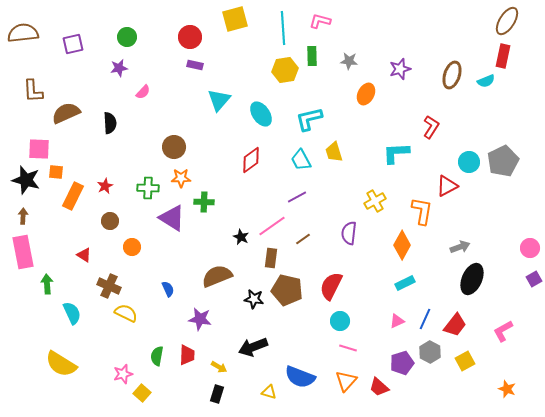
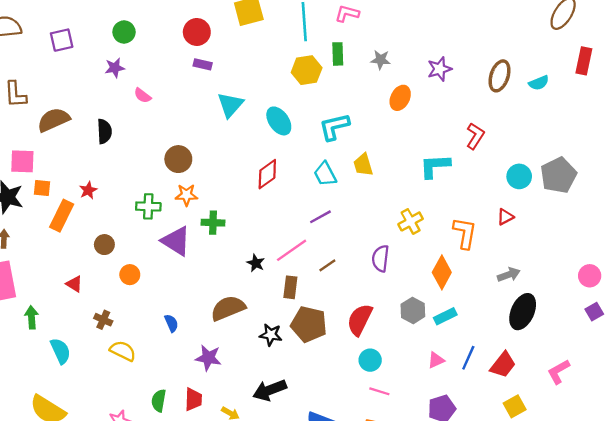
red rectangle: (503, 56) -> (584, 61), moved
pink semicircle: (143, 92) -> (143, 96), turned 84
red star: (105, 186) -> (88, 190), moved
red triangle: (447, 186) -> (505, 217), moved, size x0.7
brown cross: (109, 286) -> (103, 320), size x0.7
gray hexagon: (430, 352) -> (413, 310), moved

